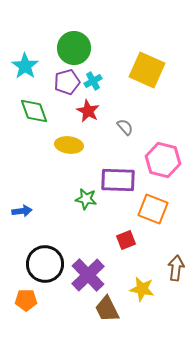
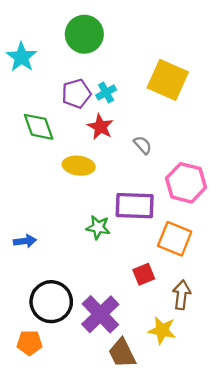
green circle: (74, 48) -> (84, 34), moved
cyan star: (25, 66) -> (21, 57), moved
brown arrow: (176, 268) -> (182, 295), moved

